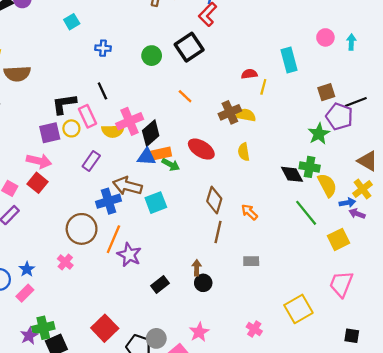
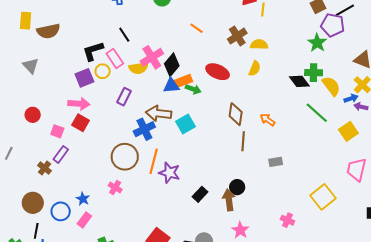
yellow semicircle: (246, 115) -> (259, 45), moved
yellow semicircle: (244, 152) -> (255, 68), turned -140
brown arrow: (197, 268) -> (229, 200), moved, size x1.5

